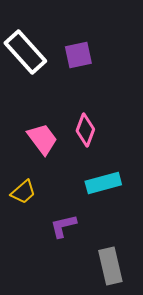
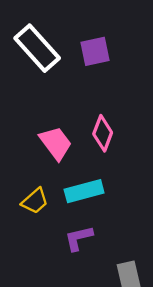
cyan rectangle: (103, 183) -> (84, 191), moved

